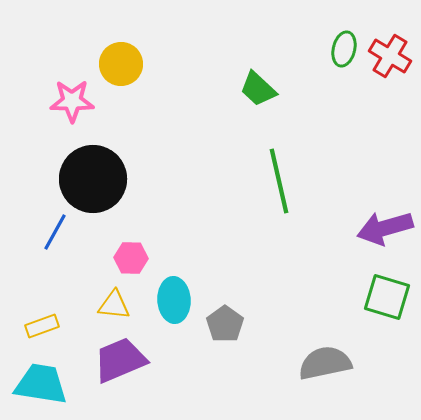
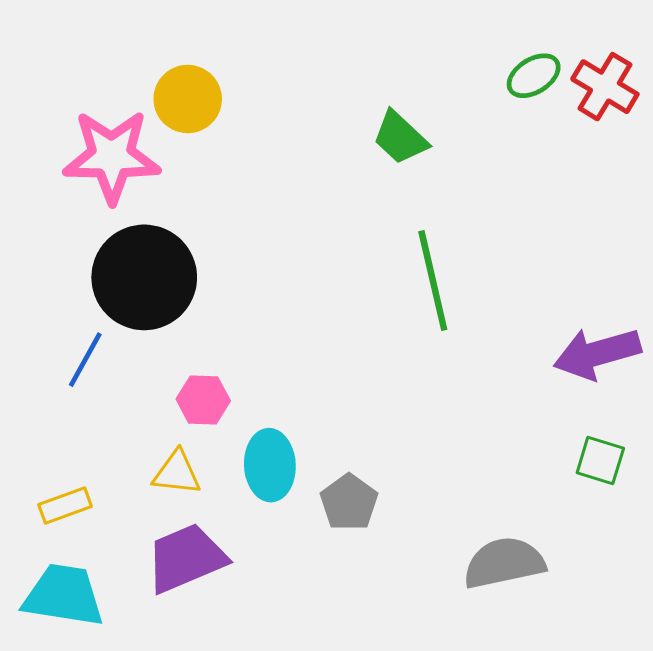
green ellipse: (344, 49) -> (534, 76), turned 44
pink star: (72, 101) -> (112, 156), size x1.4
green square: (387, 297) -> (600, 460), size x0.7

